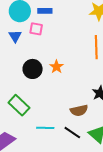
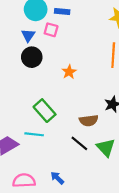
black circle: (33, 69) -> (32, 57), moved
green rectangle: (19, 105) -> (45, 111), moved
cyan line: (45, 128) -> (34, 134), moved

